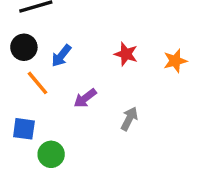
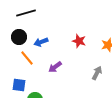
blue arrow: (61, 56) -> (41, 42), turned 32
gray arrow: (129, 119) -> (97, 73), moved

